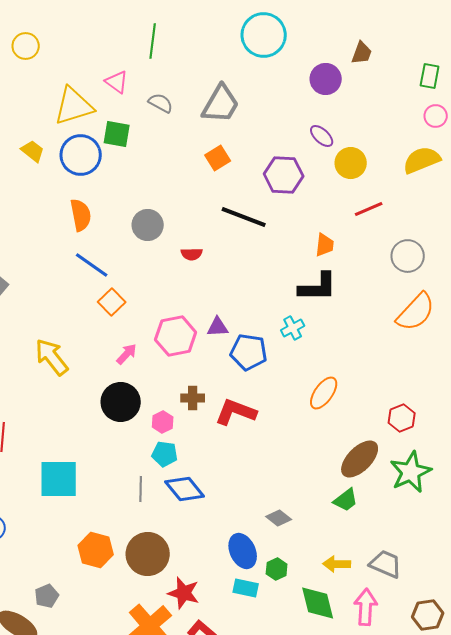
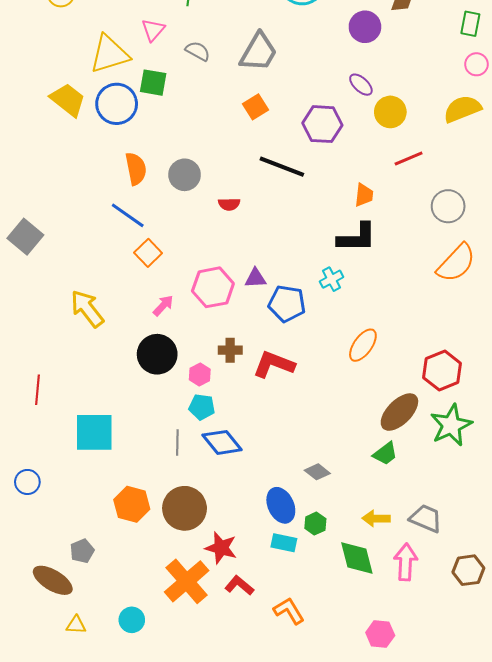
pink triangle: (117, 82) -> (153, 30), turned 35
yellow trapezoid: (33, 151) -> (68, 100), size x1.5
orange semicircle: (81, 215) -> (136, 169), moved
red hexagon: (402, 418) -> (442, 370), size x1.4

